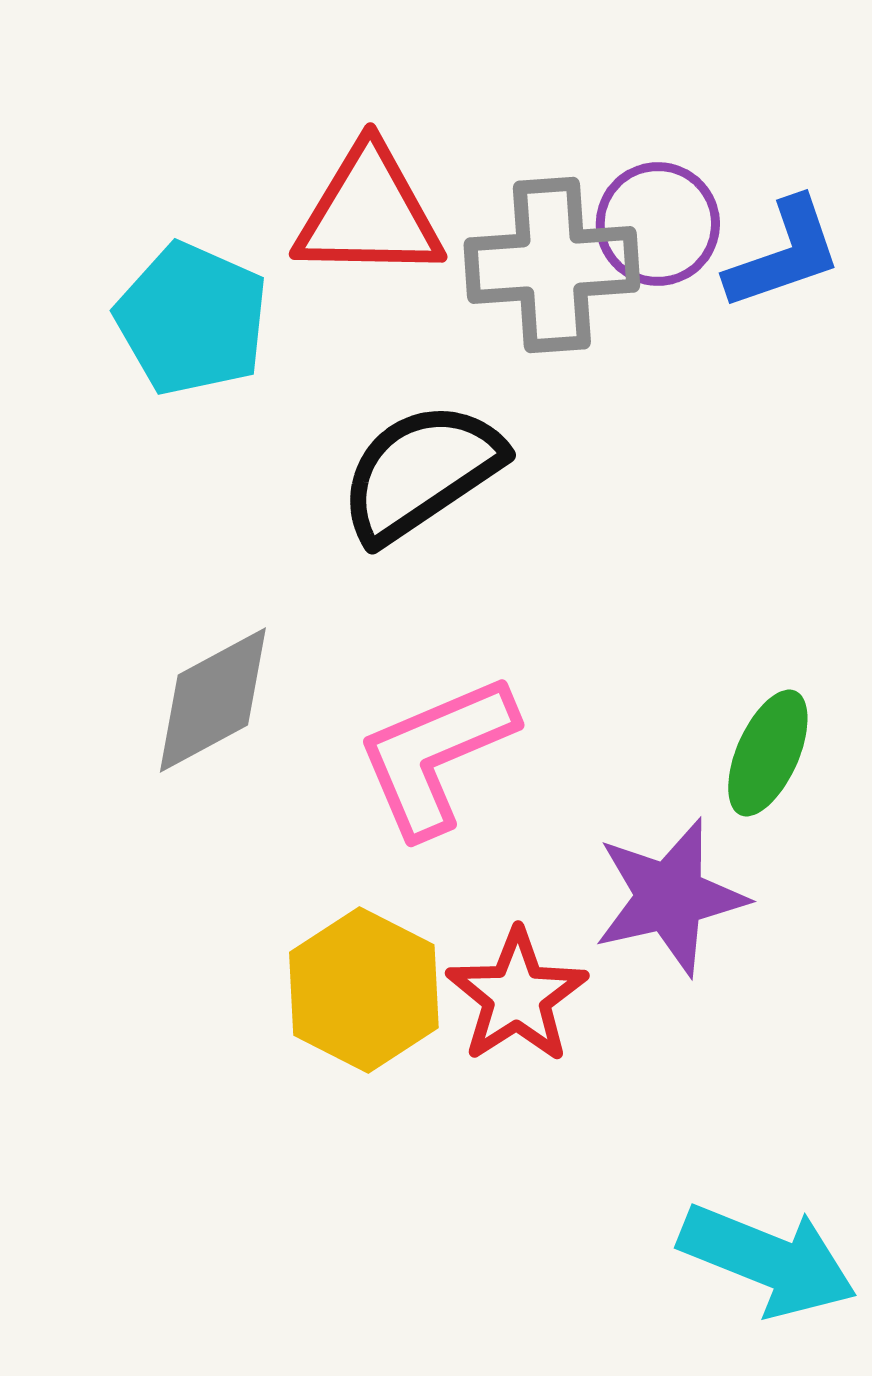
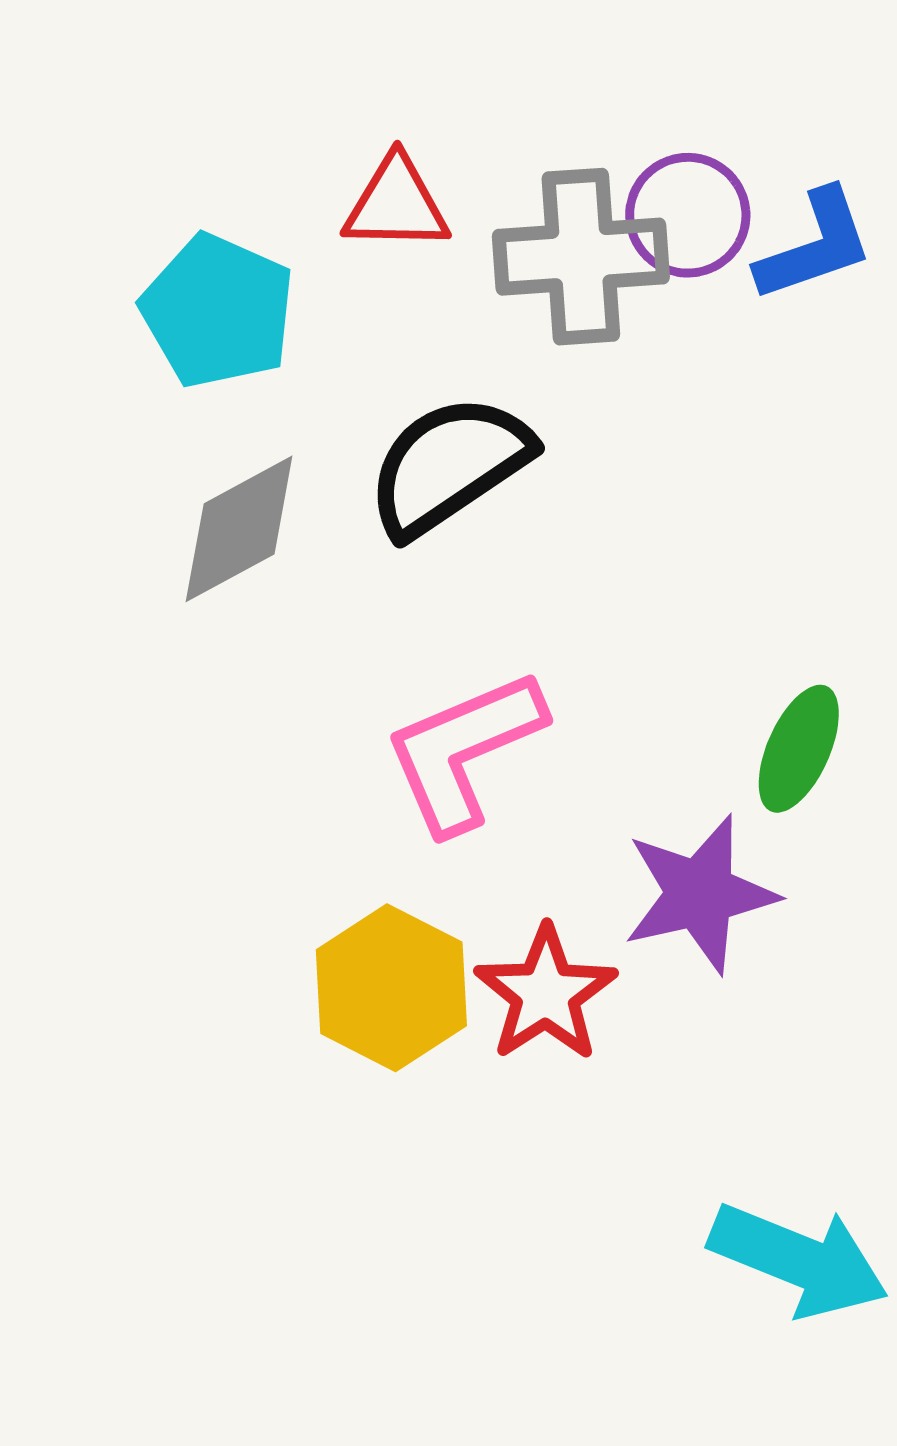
red triangle: (369, 213) -> (396, 204), size x0.7
gray diamond: (213, 700) -> (239, 529), moved

